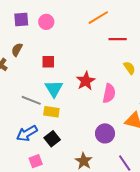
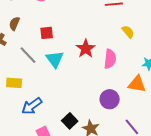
gray line: (31, 100) -> (28, 55), moved, turned 30
yellow rectangle: (51, 112) -> (14, 83), moved
black square: (52, 139) -> (70, 121), moved

